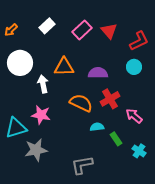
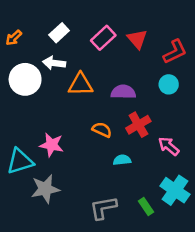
white arrow: (43, 84) -> (54, 63), moved, turned -72
orange semicircle: (81, 103) -> (102, 130), size x0.7
green rectangle: (116, 139) -> (146, 207), moved
cyan cross: (139, 151) -> (175, 190), size x1.6

